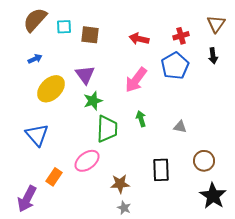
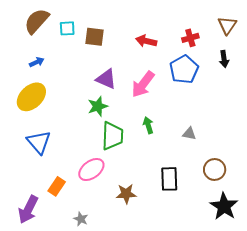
purple triangle: (85, 75) -> (106, 79), moved, turned -30
yellow ellipse: (51, 89) -> (31, 97), moved
gray star: (124, 208) -> (81, 219), moved

